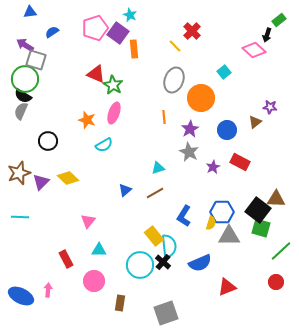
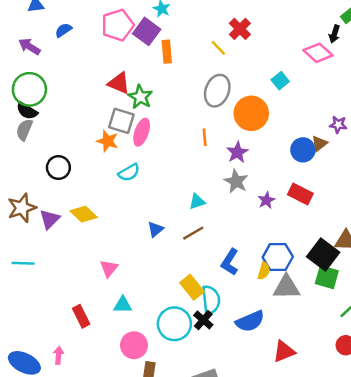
gray square: (36, 60) -> (121, 121), moved
blue circle: (227, 130) -> (303, 150), moved
pink circle: (94, 281) -> (134, 345), moved

